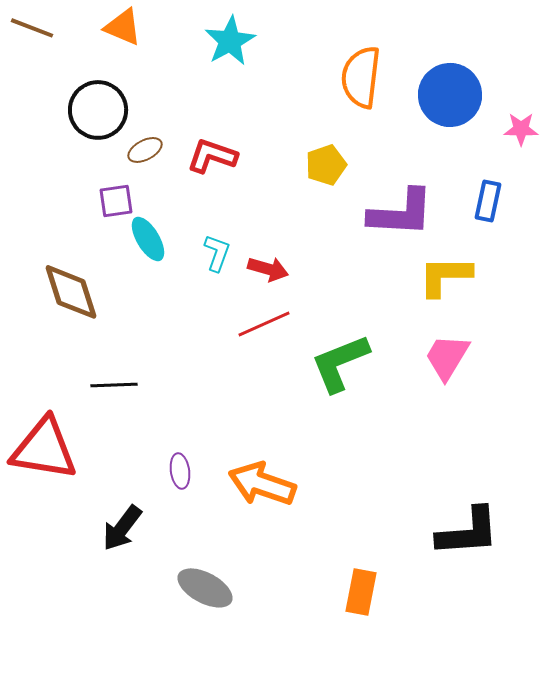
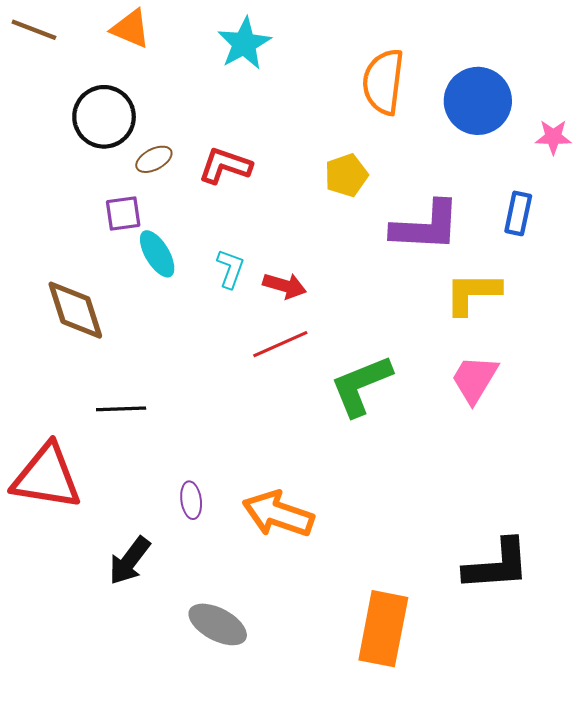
orange rectangle: (361, 592) -> (383, 629), size x1.5

